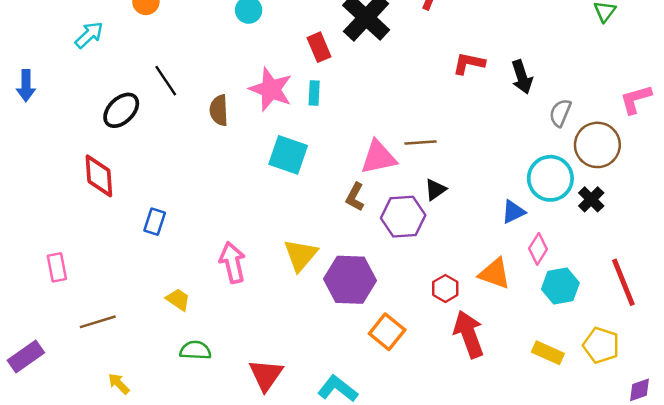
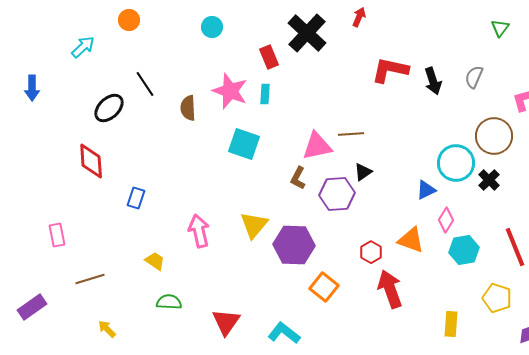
red L-shape: (469, 63) -> (390, 70), size x1.4
gray semicircle: (560, 113) -> (474, 77), moved
yellow rectangle: (548, 353) -> (451, 324), moved, turned 70

